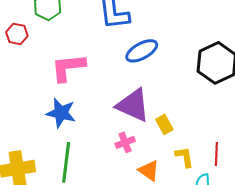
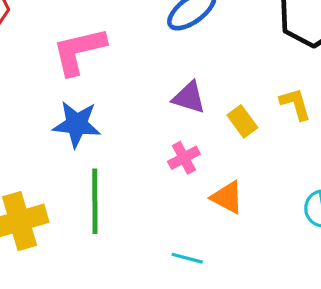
purple triangle: (133, 105) -> (189, 97), size x0.6
yellow L-shape: (184, 157) -> (295, 104), moved

